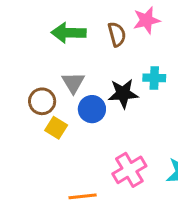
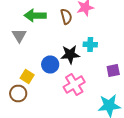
gray triangle: (73, 83) -> (19, 36), moved
brown circle: (42, 101) -> (18, 94), moved
pink cross: (129, 170) -> (74, 84), moved

